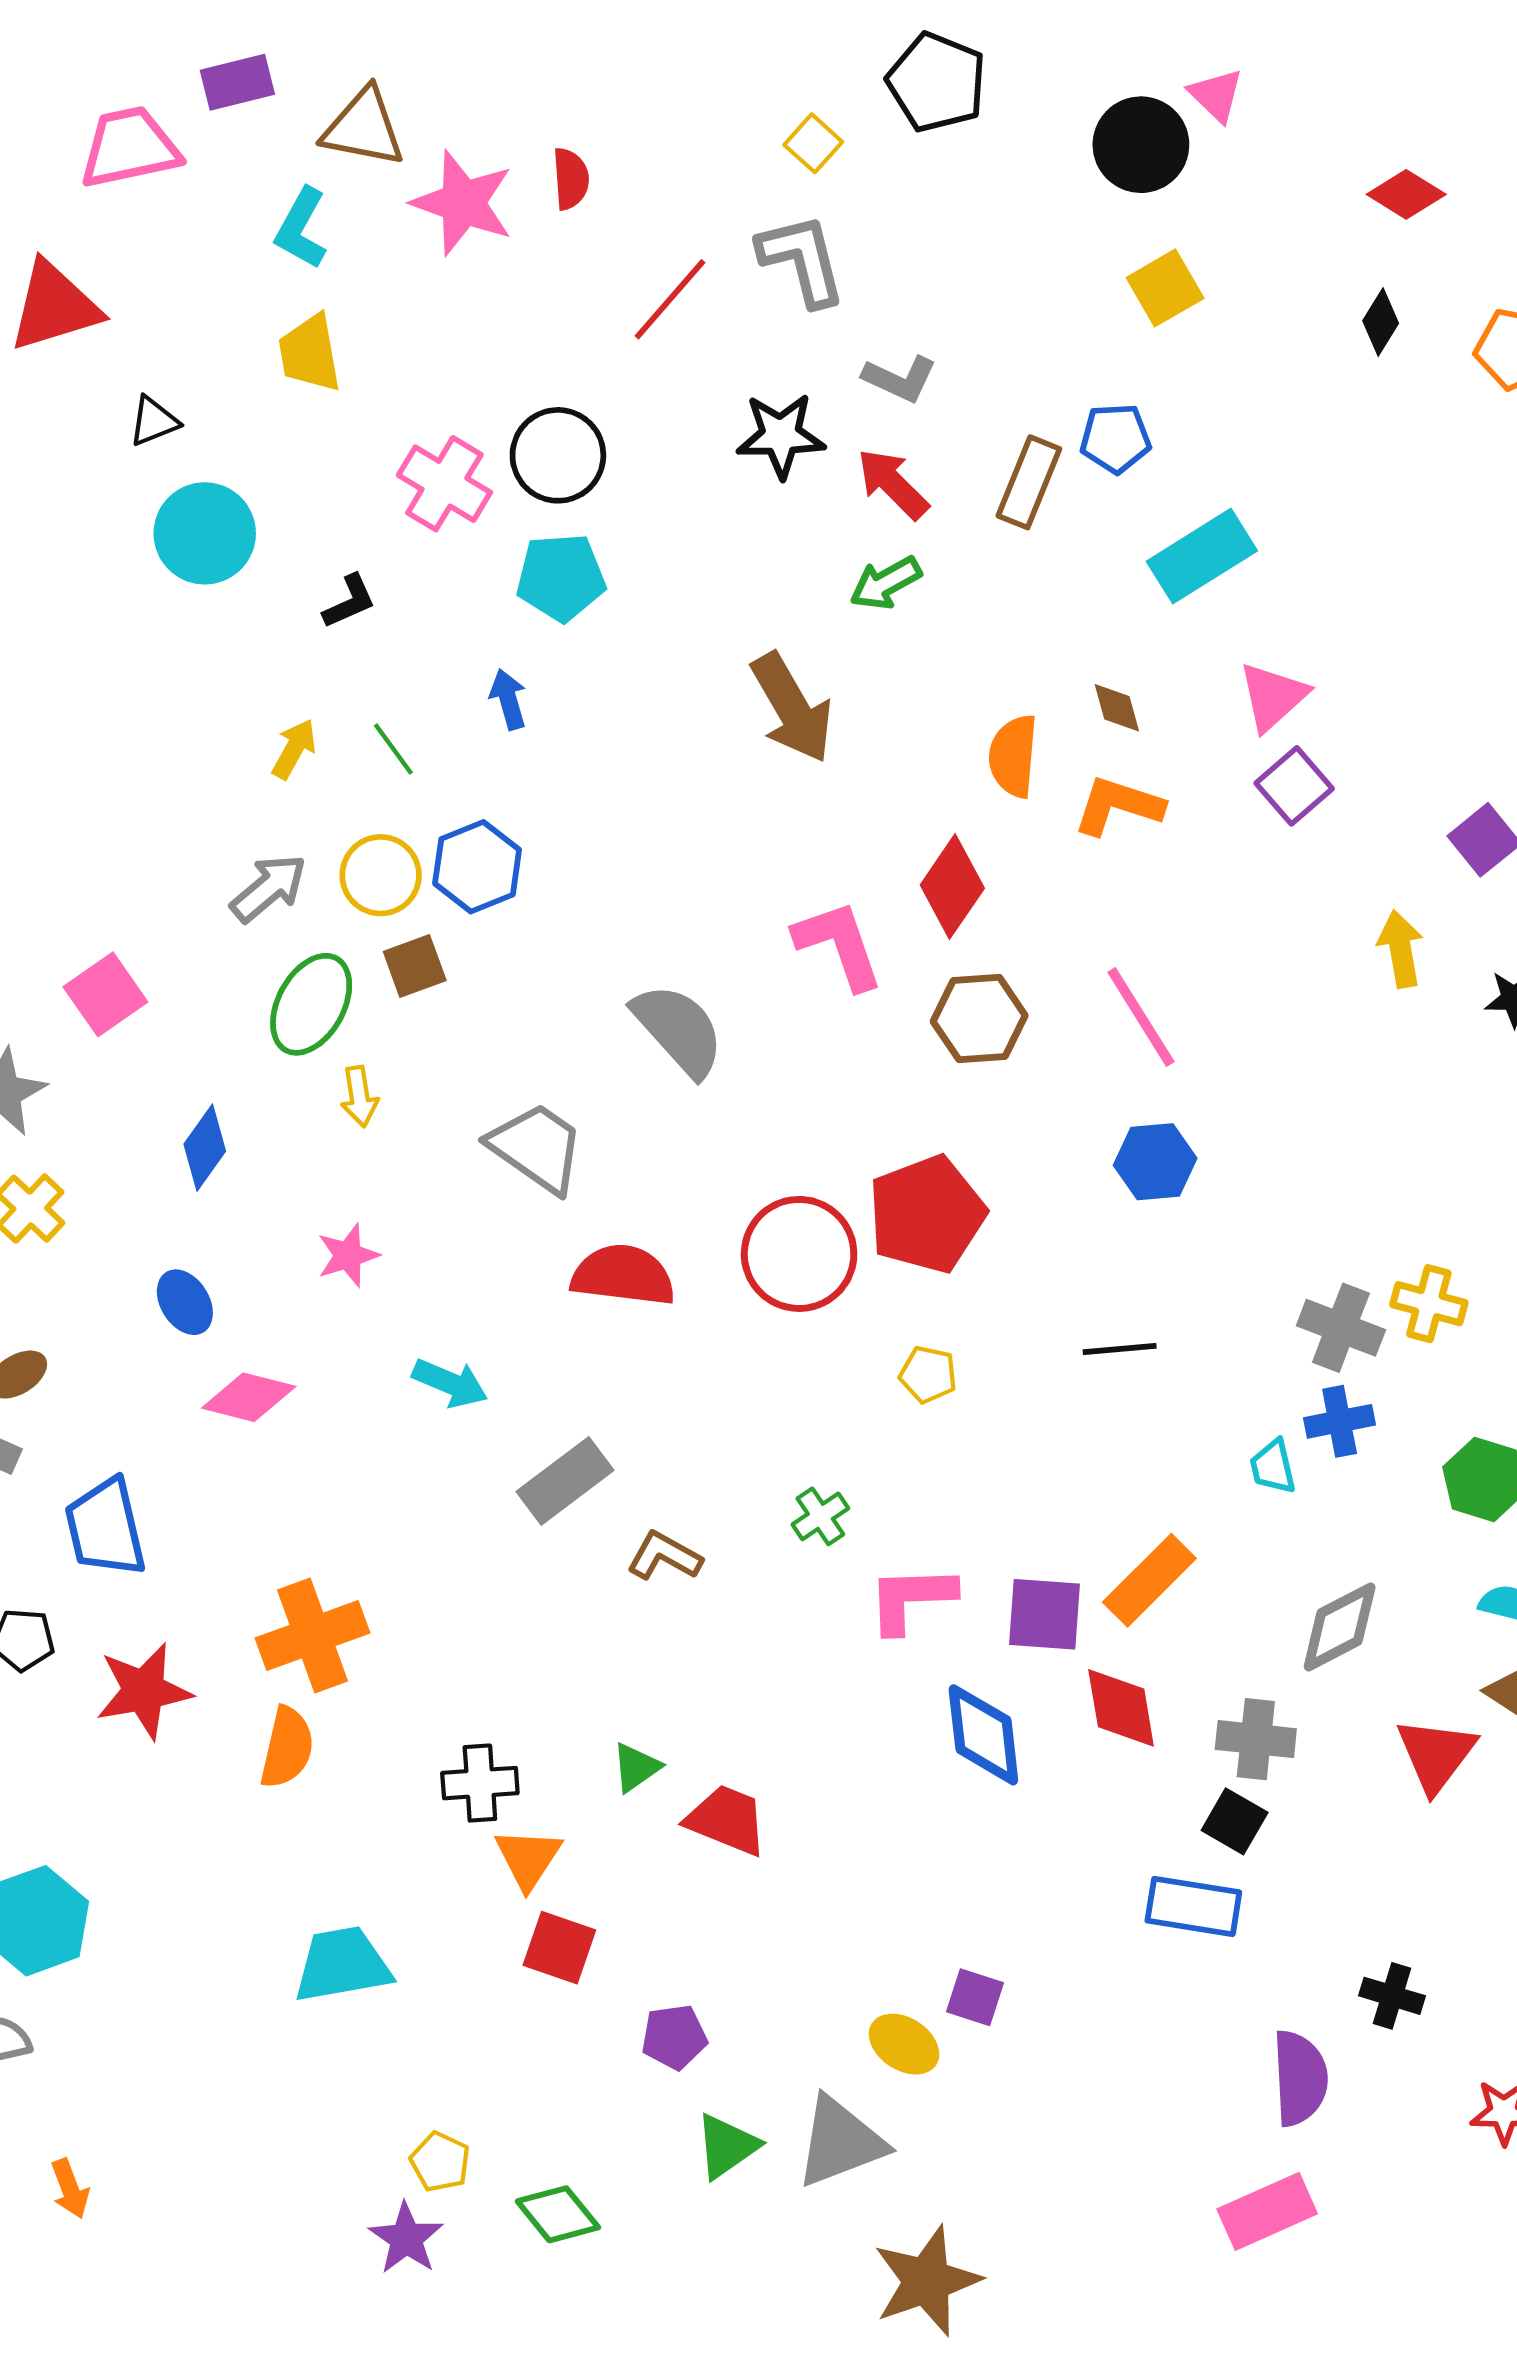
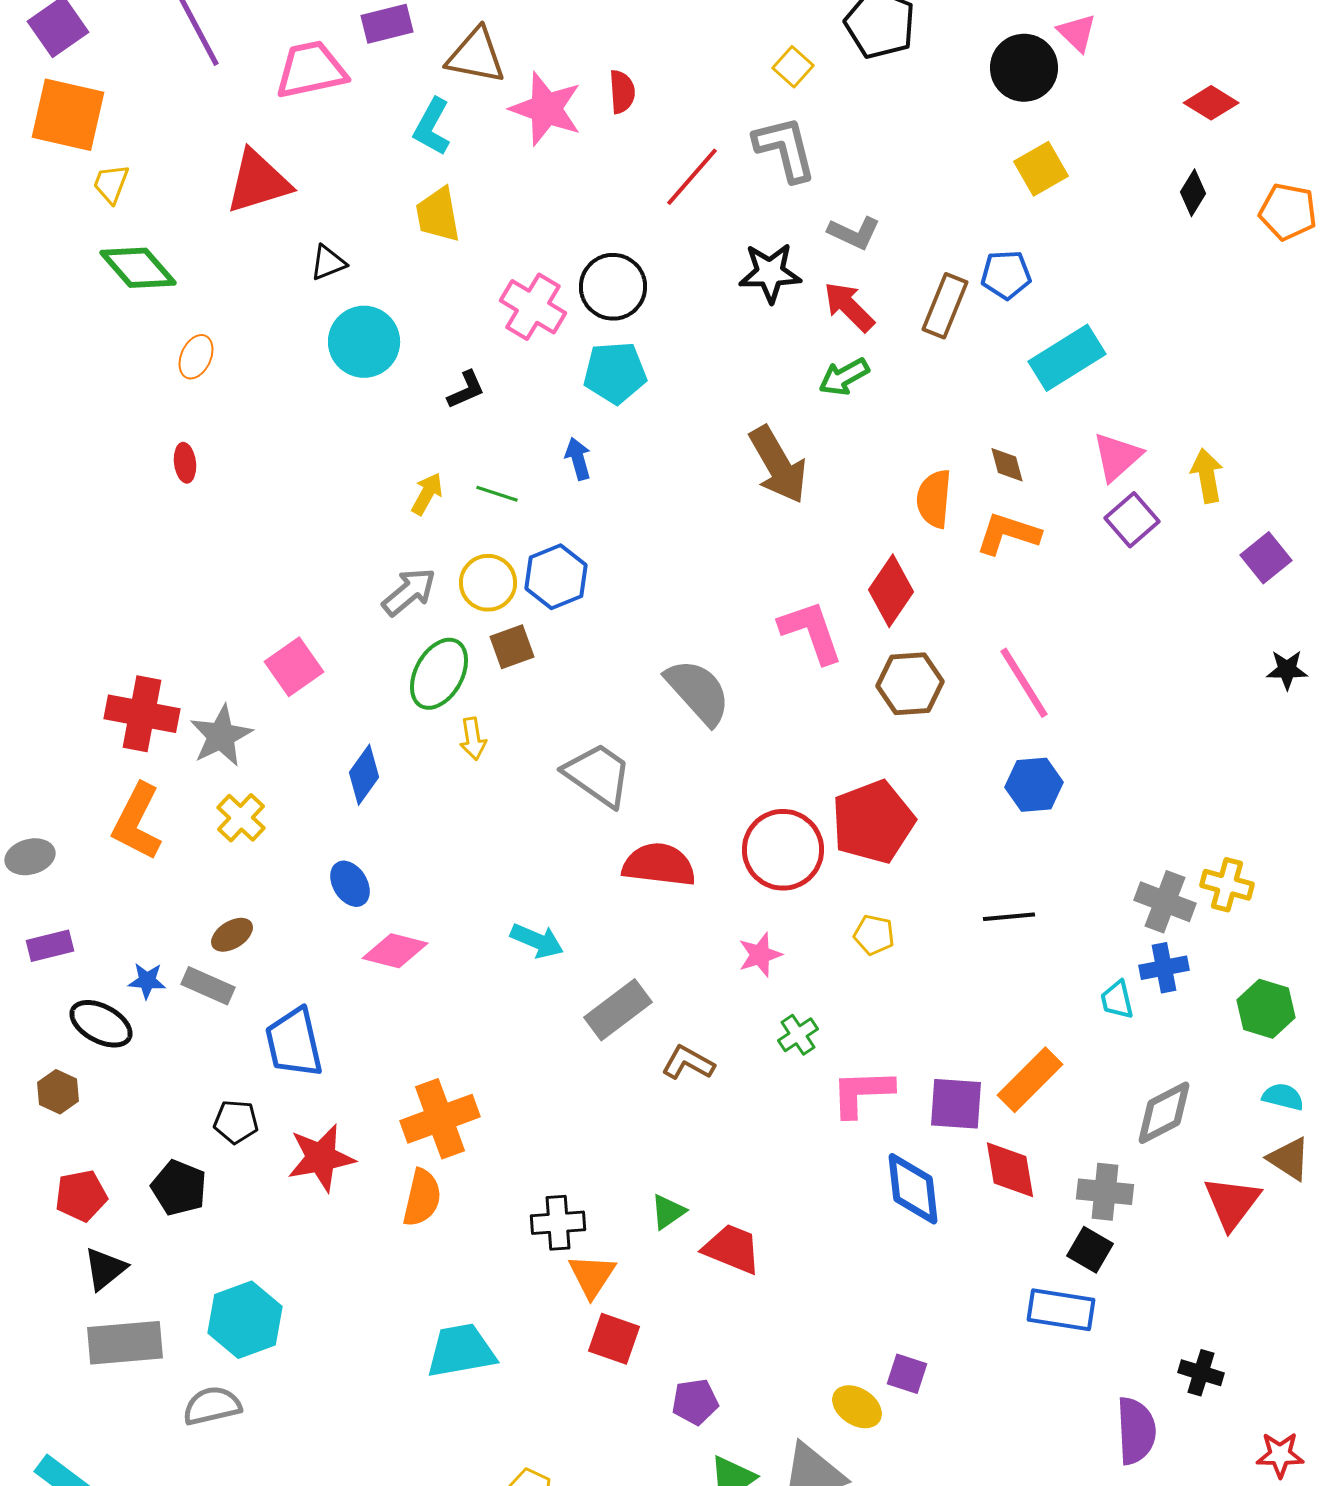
green line: (393, 749) -> (497, 494), turned -36
yellow arrow: (1401, 949) -> (1207, 476), moved
pink star: (348, 1255) -> (760, 955), moved

